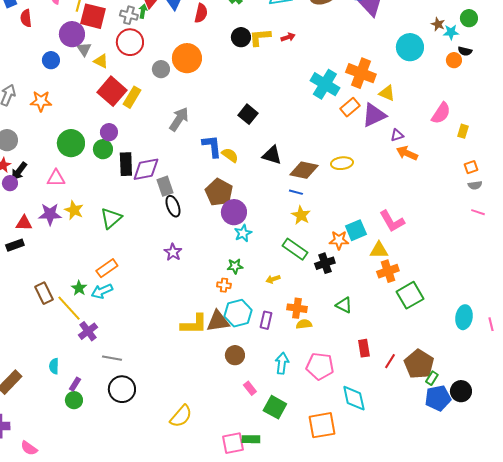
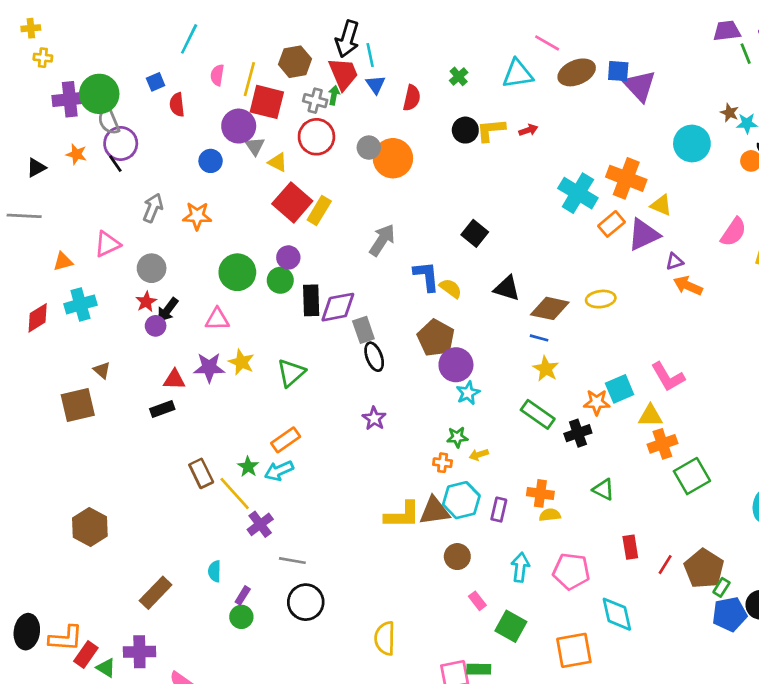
gray circle: (161, 69) -> (369, 148), moved
yellow arrow: (273, 279) -> (479, 455), moved
yellow semicircle: (181, 416) -> (385, 638), turned 140

